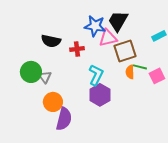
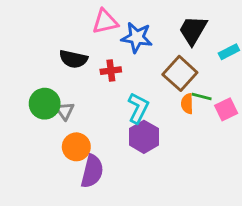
black trapezoid: (118, 21) -> (193, 30), moved
pink triangle: (108, 38) -> (105, 22), moved
brown square: (125, 51) -> (180, 73), turned -30

